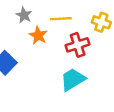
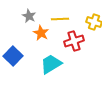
cyan trapezoid: (73, 79) -> (51, 64), moved

